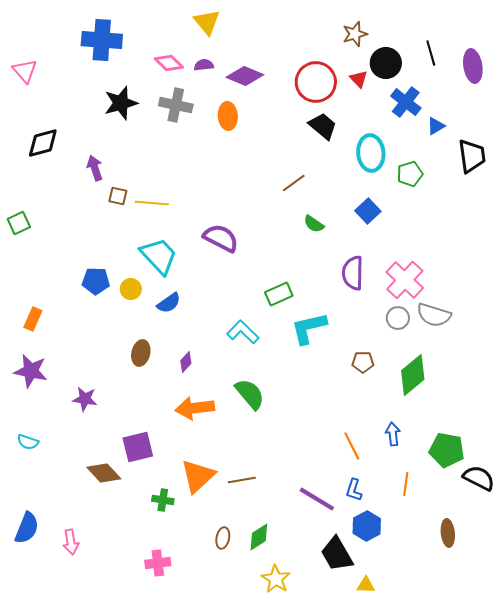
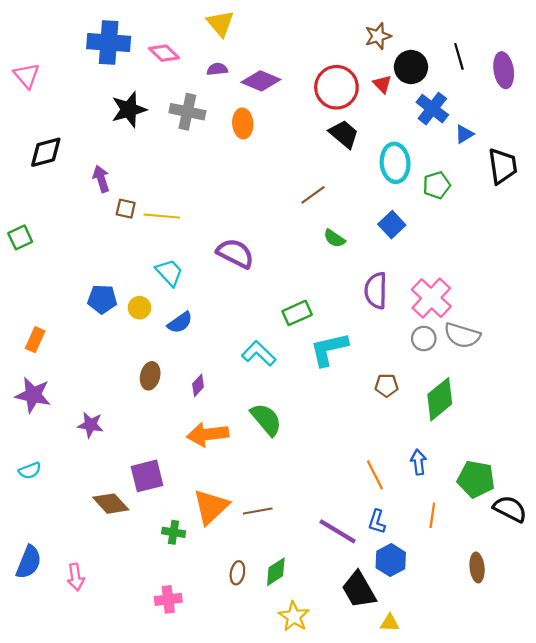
pink diamond: (169, 63) -> (164, 53), moved
cyan trapezoid: (159, 256) -> (169, 273), size x0.7
cyan semicircle: (28, 442) -> (30, 471), turned -40

